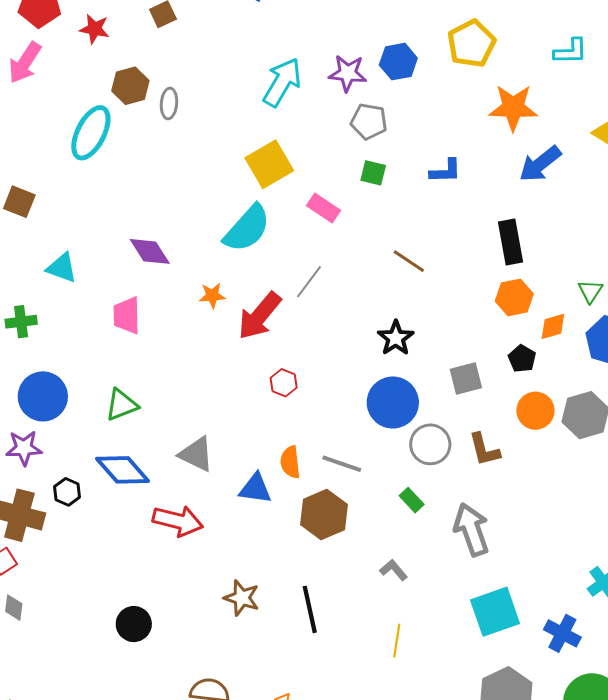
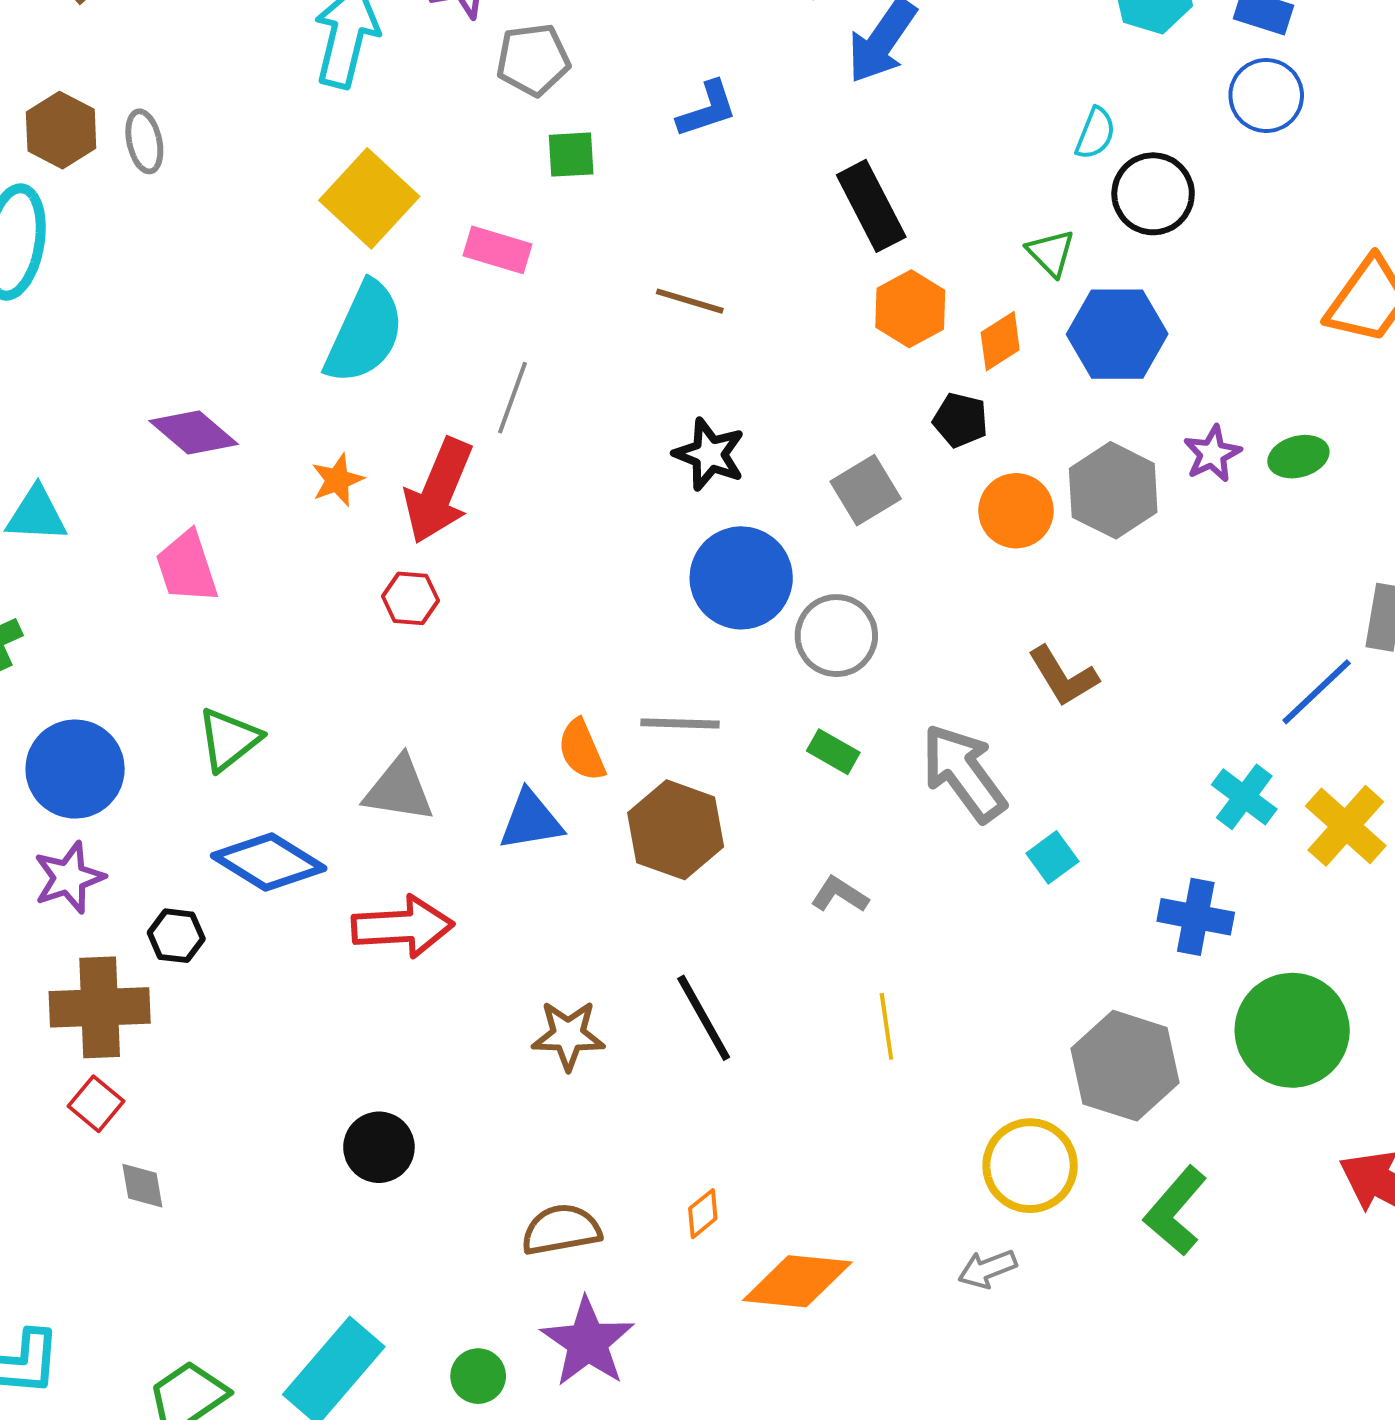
red hexagon: (284, 383) -> (410, 598), moved
brown L-shape: (484, 450) -> (1063, 676), moved
cyan square: (495, 612) -> (1052, 857), moved, size x0.5

